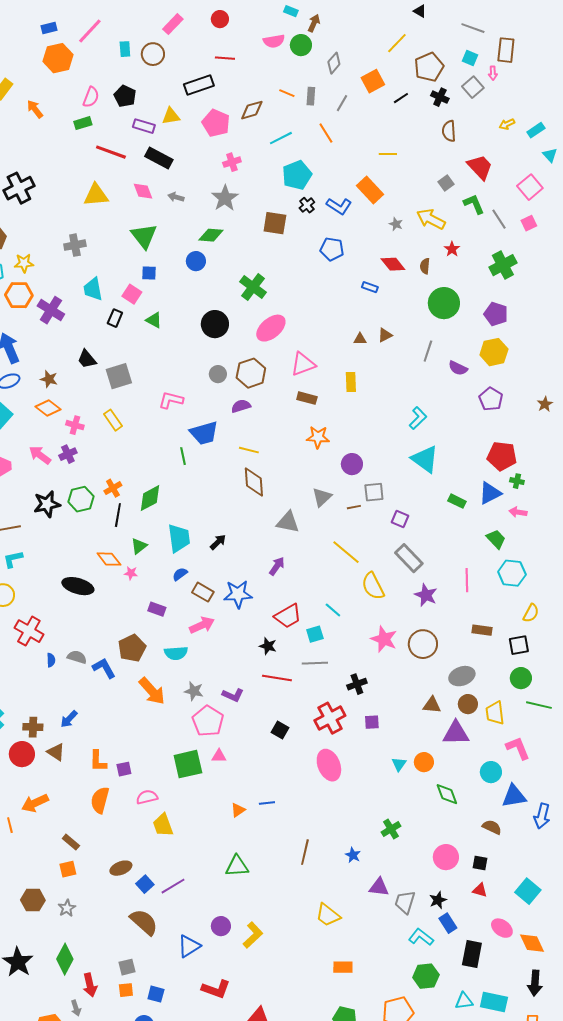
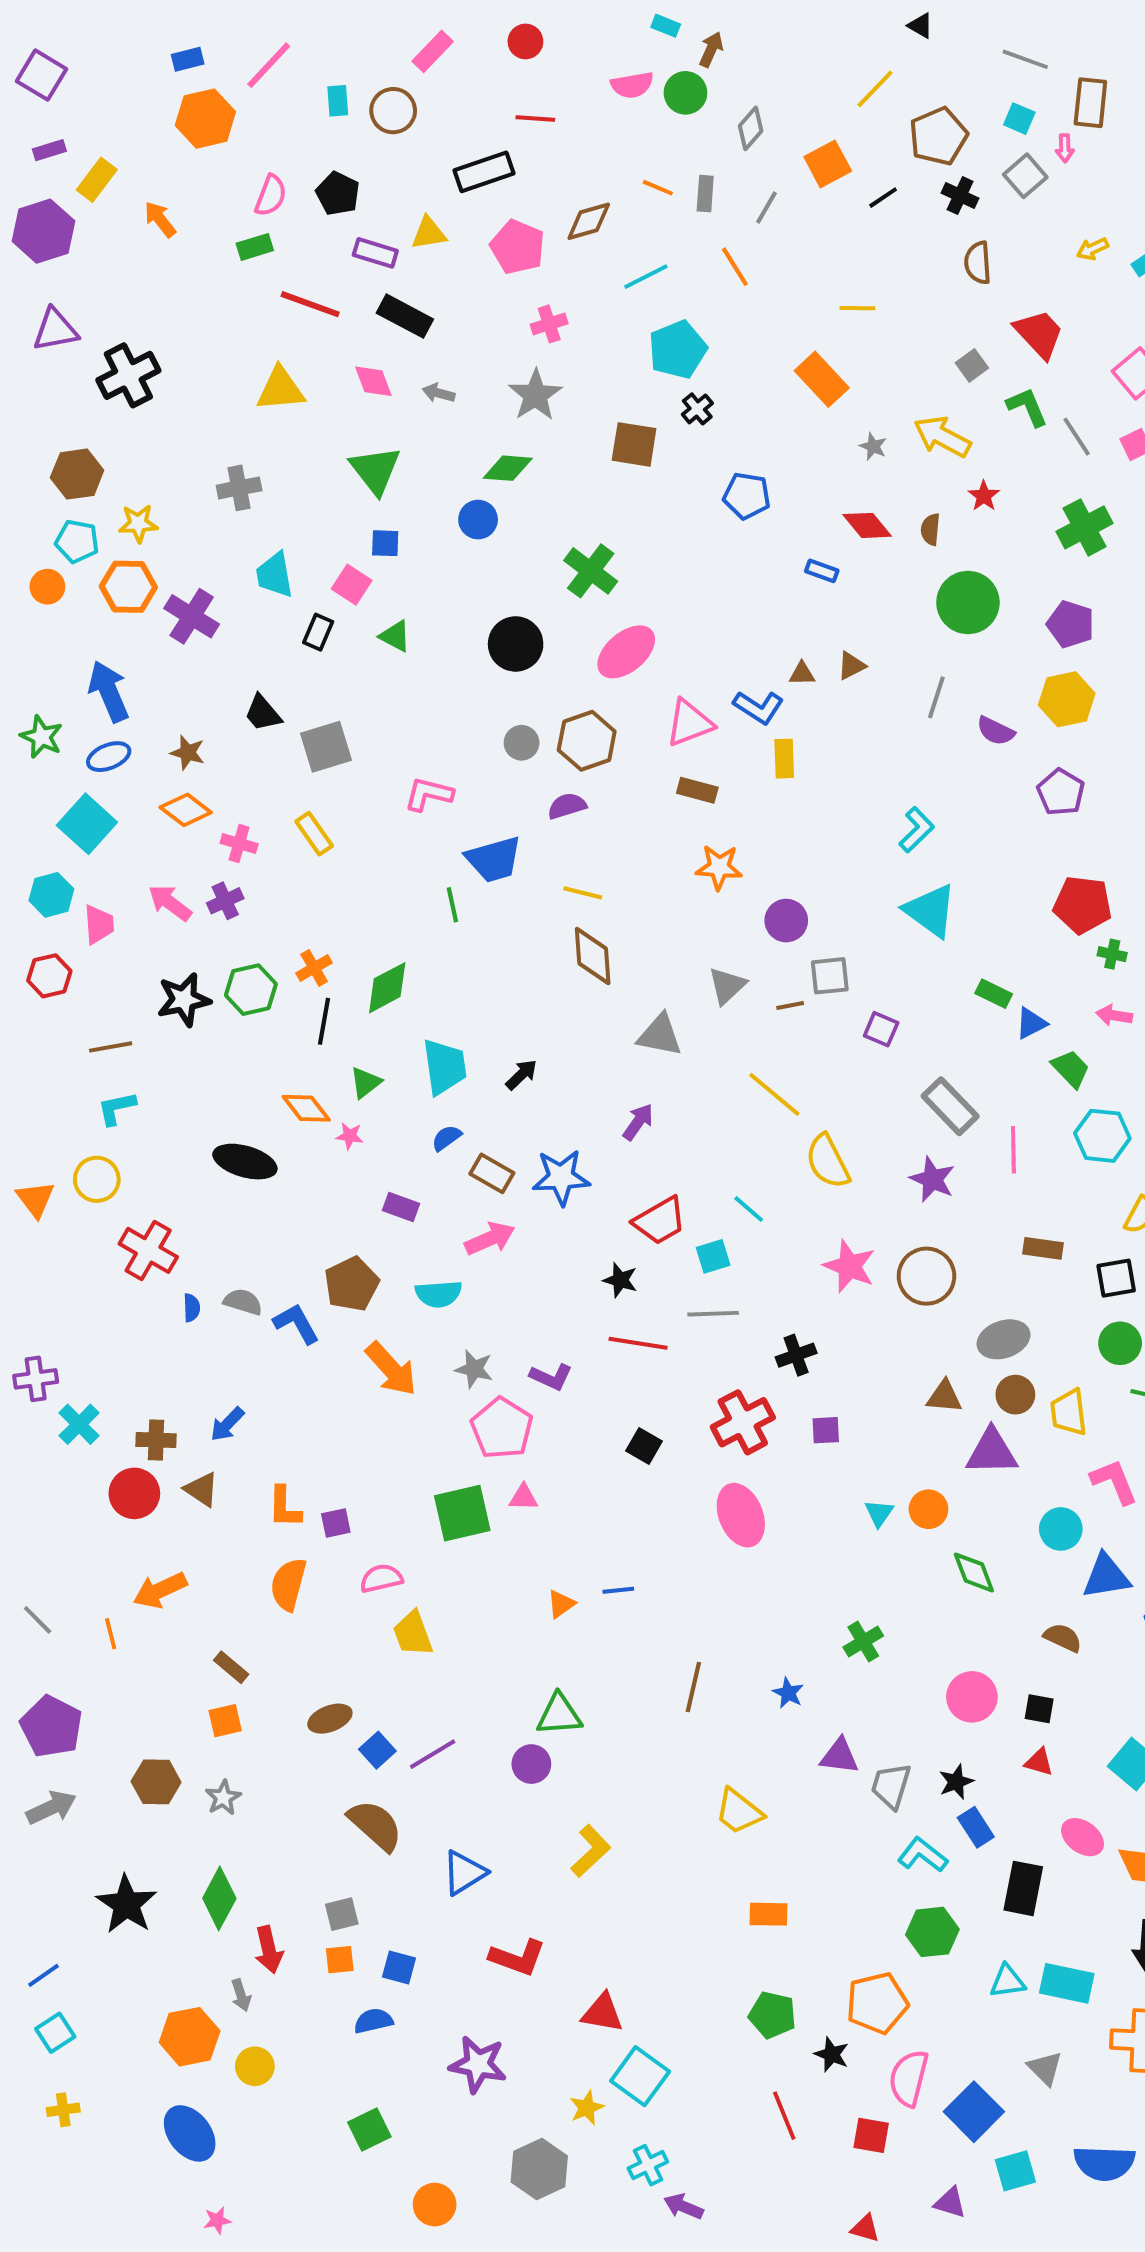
blue L-shape: (339, 206) -> (759, 707), moved
blue triangle: (490, 493) -> (1031, 1023), moved, size x0.7
gray rectangle: (409, 558) -> (950, 1106), moved
purple circle: (221, 926) -> (531, 1764), moved

